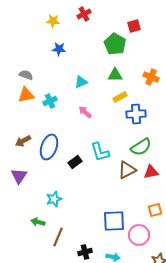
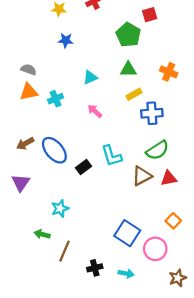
blue ellipse: (49, 147) -> (54, 150), turned -60
orange square: (155, 210) -> (173, 221), turned -32
blue square: (114, 221) -> (127, 233), turned 35

